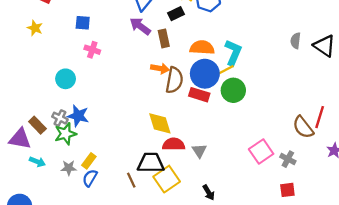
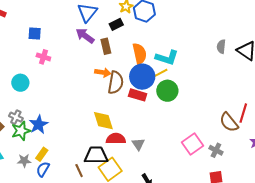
orange semicircle: (202, 48) -> (140, 54), turned 75
cyan L-shape: (233, 53) -> (167, 58), turned 85
blue star: (78, 116) -> (39, 124), moved, turned 30

